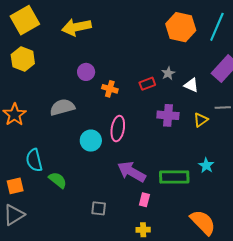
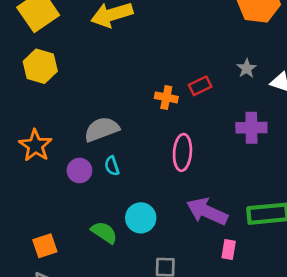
purple circle: (86, 72) -> (79, 170), moved
red rectangle: (147, 84) -> (200, 86), moved
cyan circle: (91, 141) -> (141, 218), moved
cyan semicircle: (34, 160) -> (112, 166), moved, size x0.6

